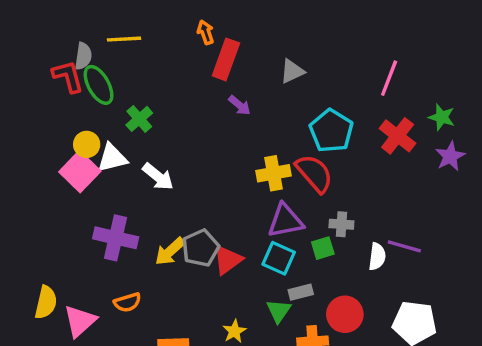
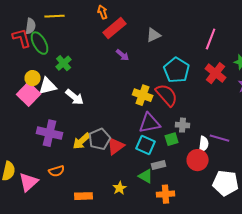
red rectangle: (226, 59) -> (115, 28), turned 30
yellow cross: (274, 173) -> (143, 95), turned 30
green triangle: (279, 311) -> (146, 176), turned -35
red circle: (345, 314) -> (198, 160), moved

